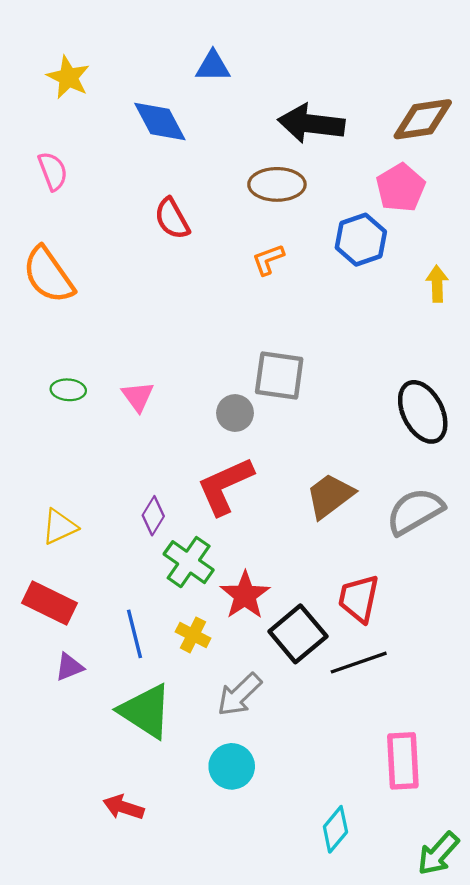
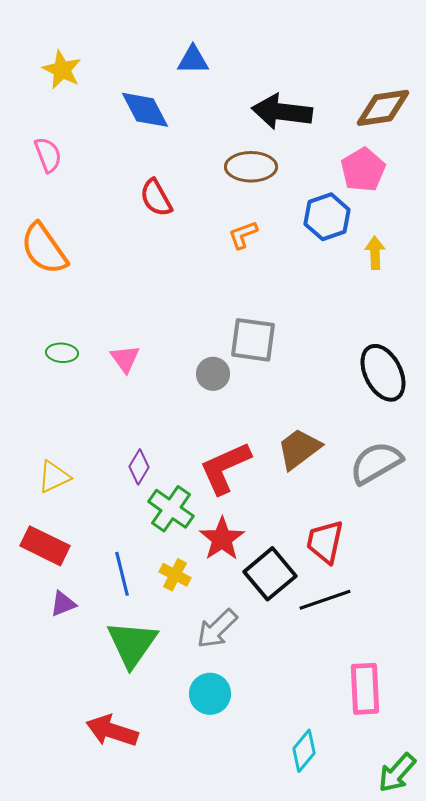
yellow arrow: (437, 284) -> (375, 253), moved
red L-shape: (225, 486) -> (225, 468), moved
green triangle: (146, 711) -> (132, 644), turned 32
red arrow: (123, 807) -> (112, 731), size x1.4

